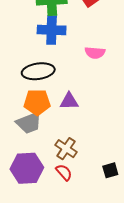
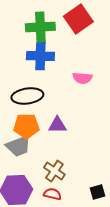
red semicircle: (64, 172) -> (52, 194), turned -36

